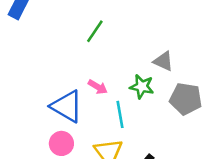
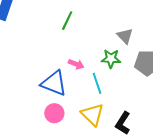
gray triangle: (163, 61) -> (125, 36), turned 30

